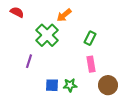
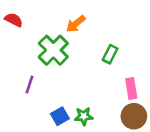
pink rectangle: (91, 64) -> (131, 88), moved
blue square: (52, 85) -> (60, 116), turned -32

